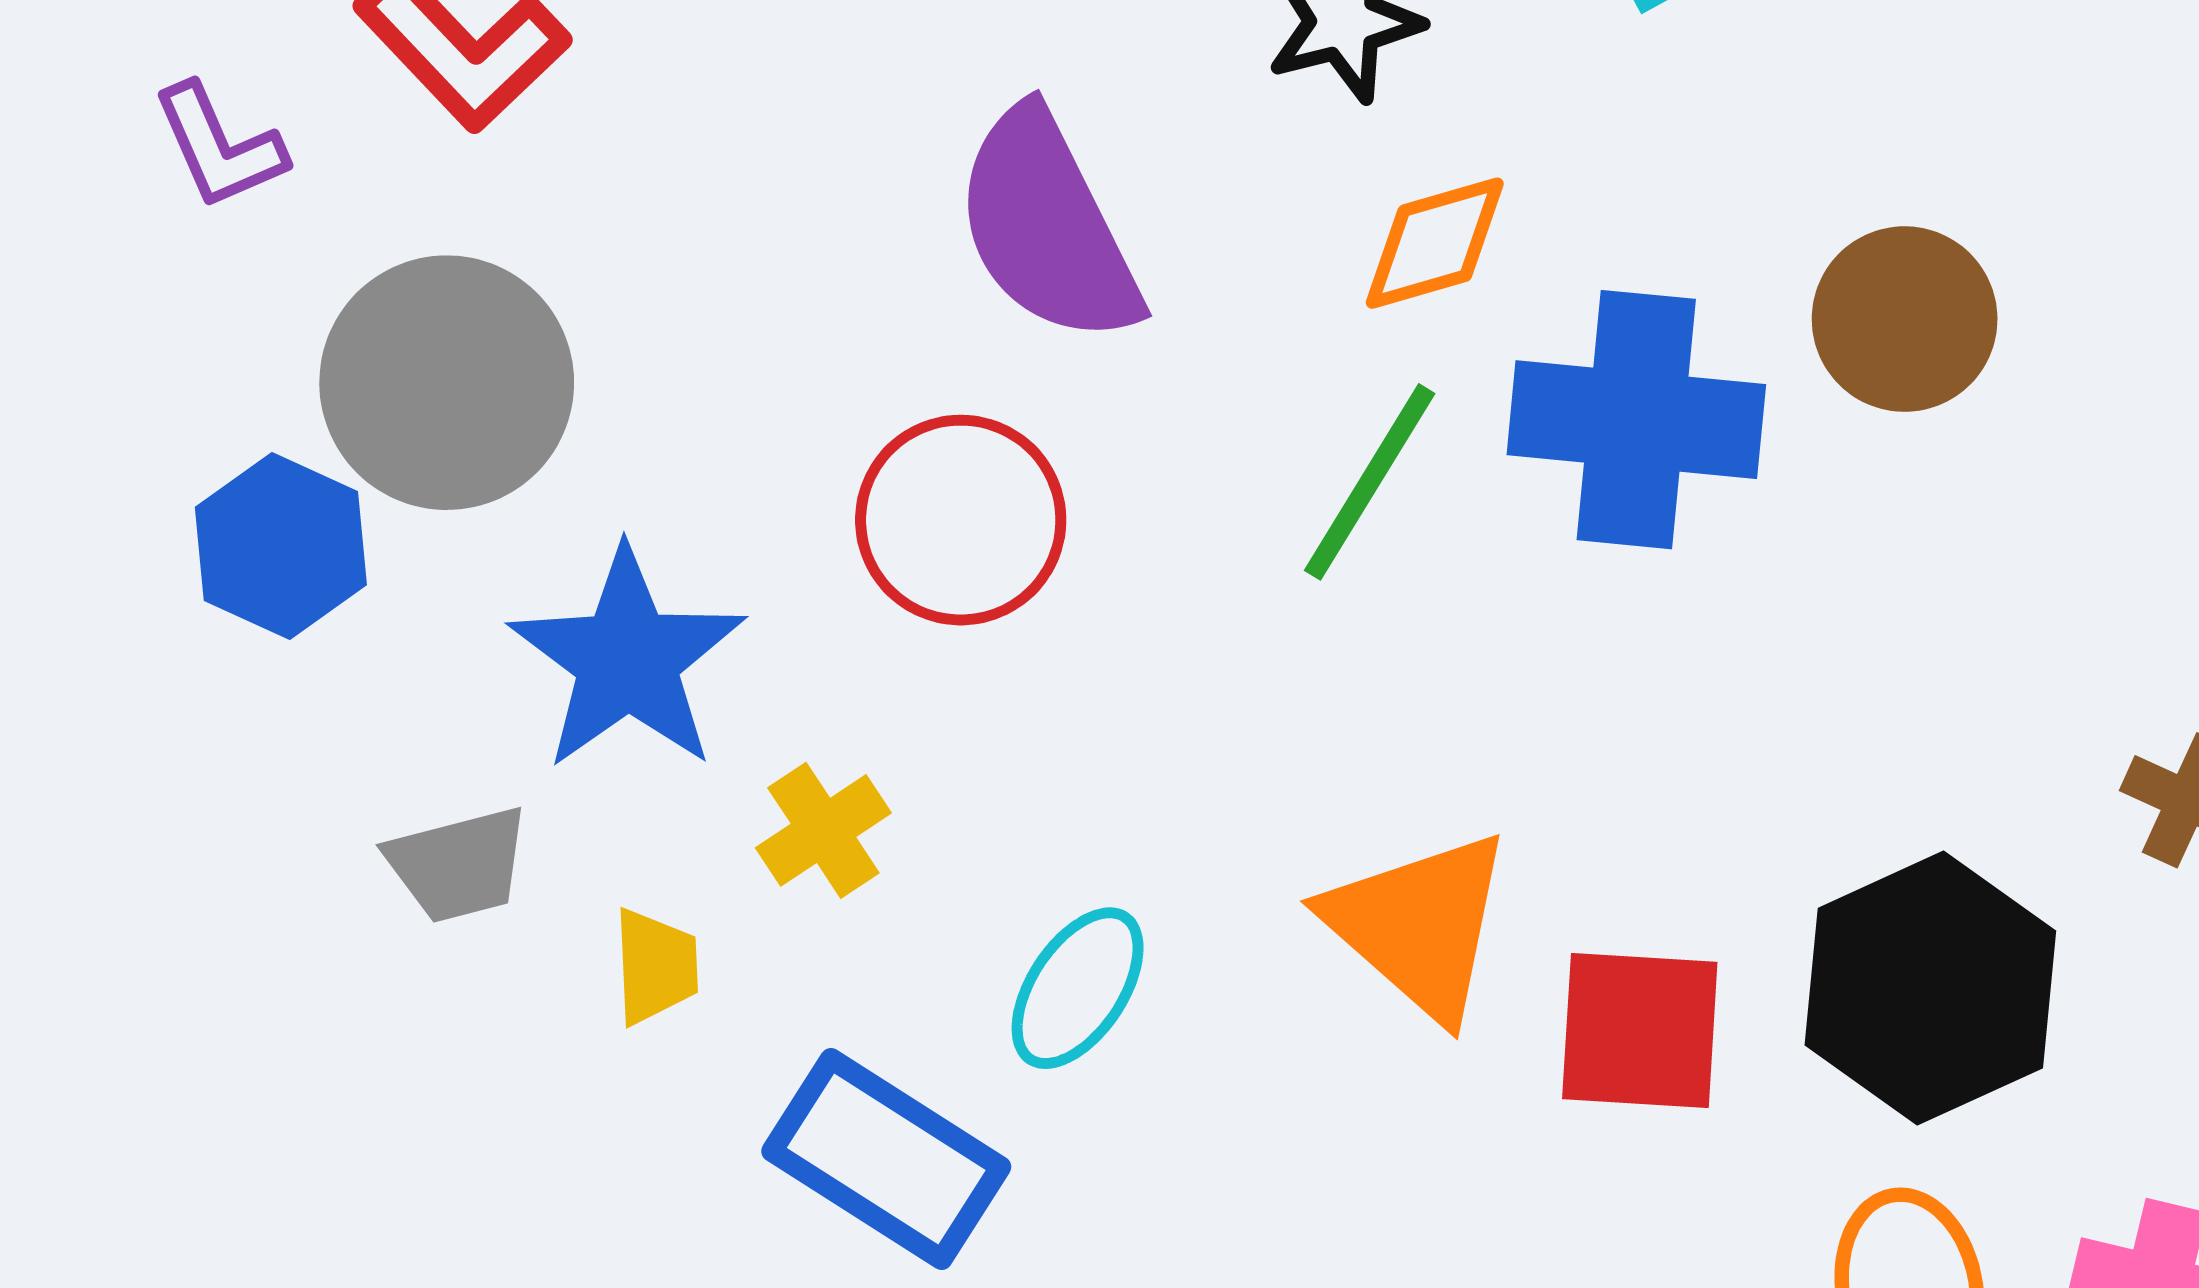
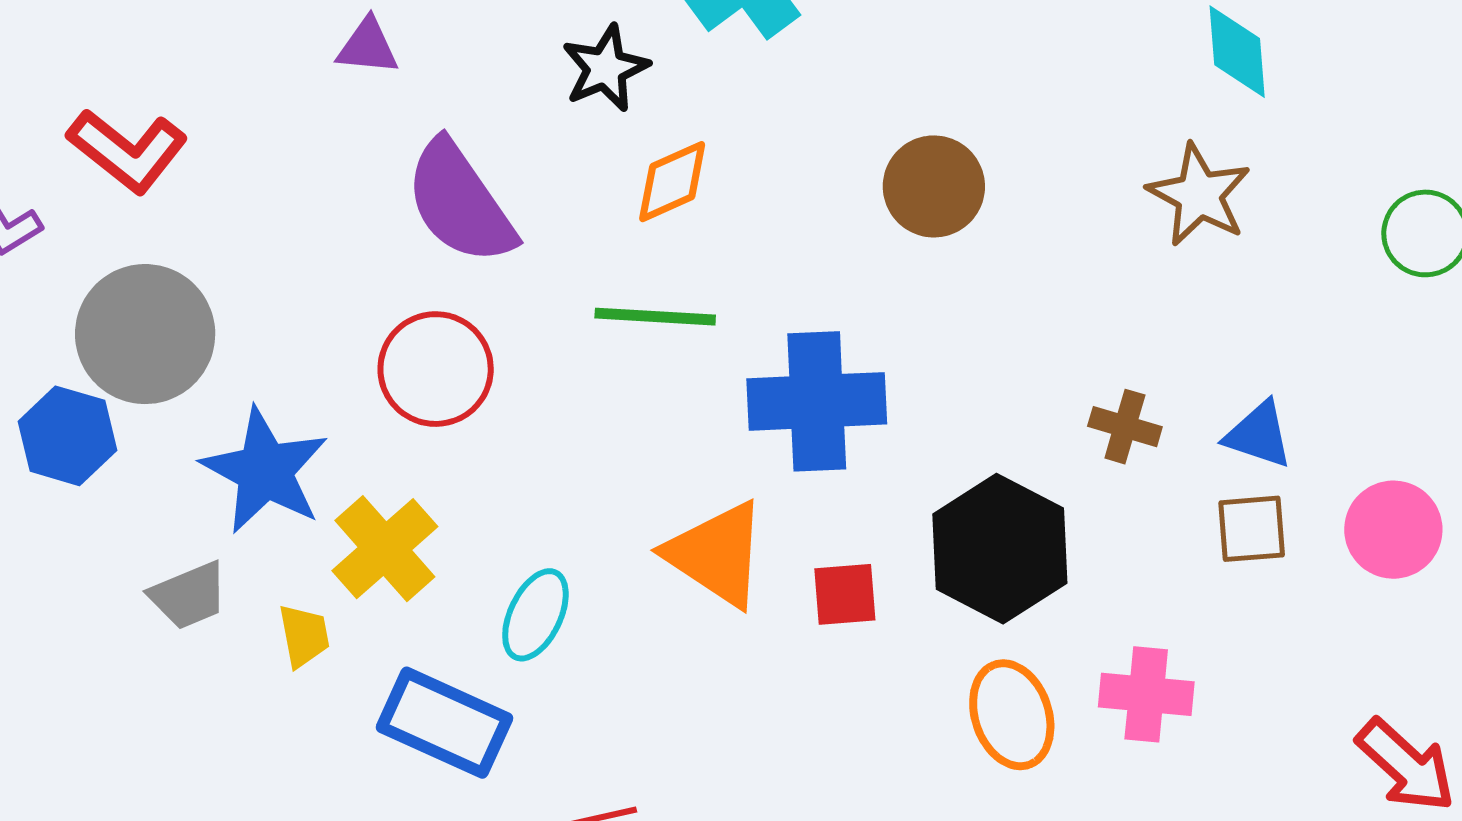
blue cross: (1636, 420) -> (817, 401), moved
green line: (1370, 482) -> (655, 317), turned 70
yellow cross: (823, 830) -> (385, 549), size x1.5
red square: (1640, 1031) -> (845, 594), size x0.7

